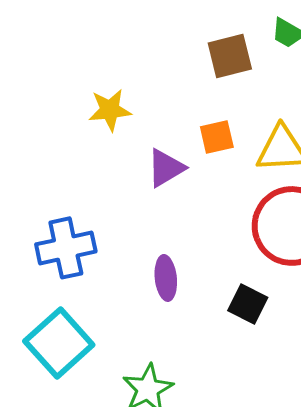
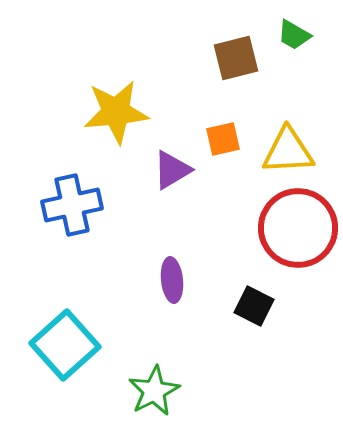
yellow star: (110, 110) -> (116, 112), size x1.5
blue cross: (66, 248) -> (72, 205), moved

